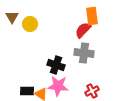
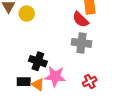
red semicircle: (83, 30) -> (81, 20), turned -90
black cross: (56, 65) -> (38, 61), moved

